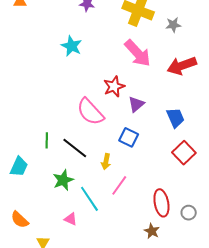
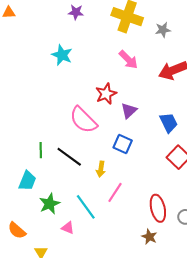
pink arrow: (138, 53) -> (128, 60), size x0.7
cyan trapezoid: (19, 167) -> (27, 181), moved
green star: (63, 180) -> (50, 204), moved

